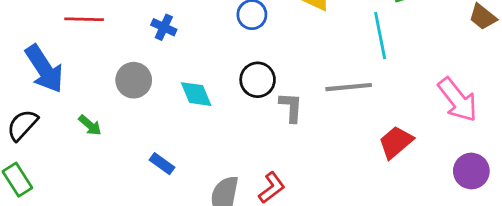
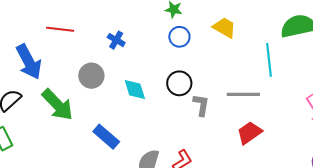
green arrow: (90, 125) -> (57, 105), size x2.0
red trapezoid: (396, 142) -> (249, 133), moved
blue rectangle: (162, 164) -> (106, 137), size x1.5

